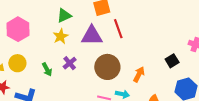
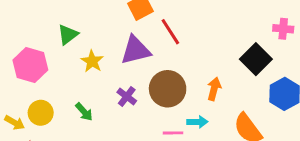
green triangle: (64, 16) -> (68, 35), moved
black square: (172, 61) -> (256, 59), size x1.5
purple cross: (70, 63) -> (127, 97), moved

